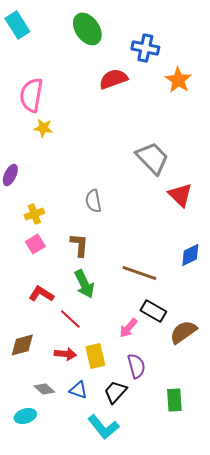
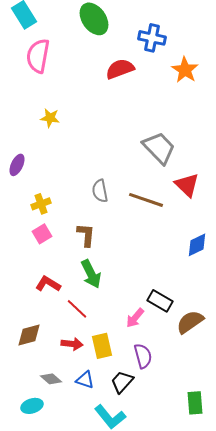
pink semicircle: (31, 95) -> (38, 56), moved
brown line: (139, 273) -> (146, 200), moved
green rectangle: (174, 400) -> (195, 403), moved

